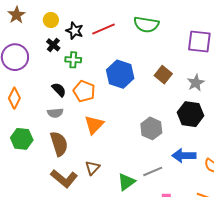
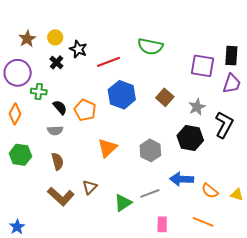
brown star: (17, 15) -> (27, 39), moved
red line: (104, 29) -> (108, 62), moved
green cross: (73, 60) -> (39, 92), moved
orange triangle: (94, 125) -> (107, 148), moved
brown semicircle: (59, 144) -> (57, 161), size x0.7

